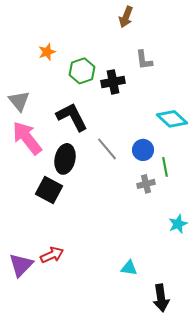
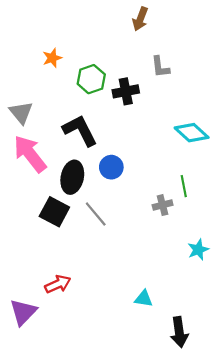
gray line: (107, 149) -> (96, 214), moved
blue circle: (143, 150) -> (111, 167), moved
purple triangle: (21, 265) -> (23, 312), moved

